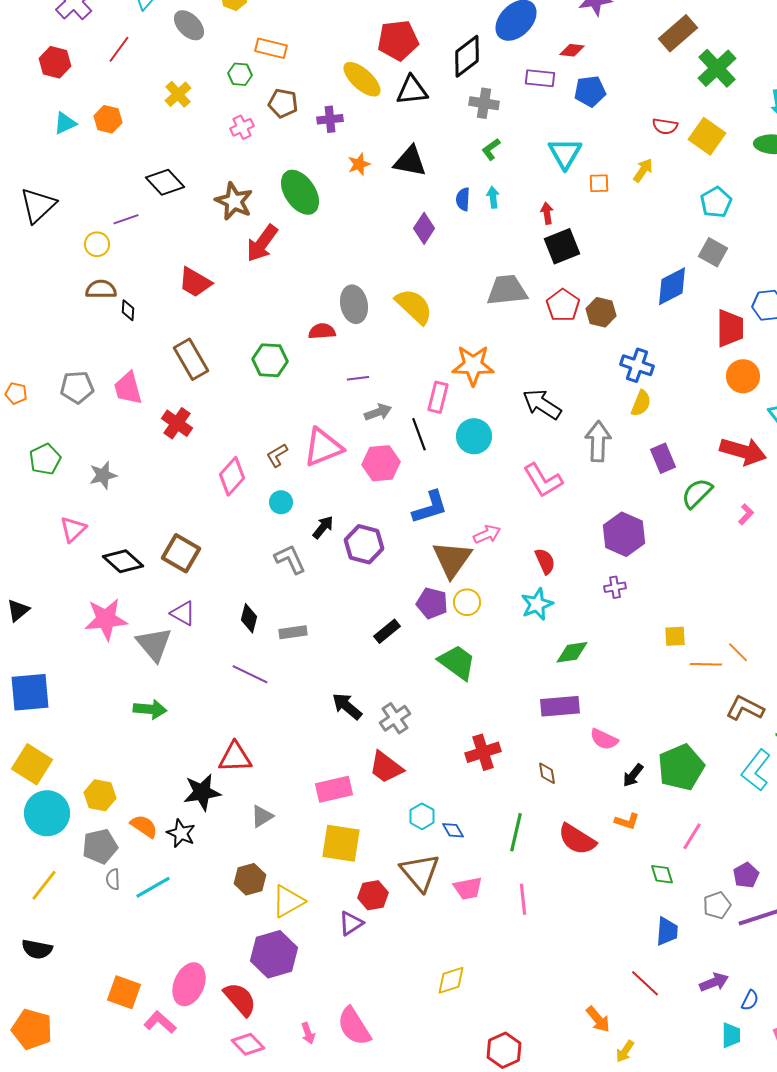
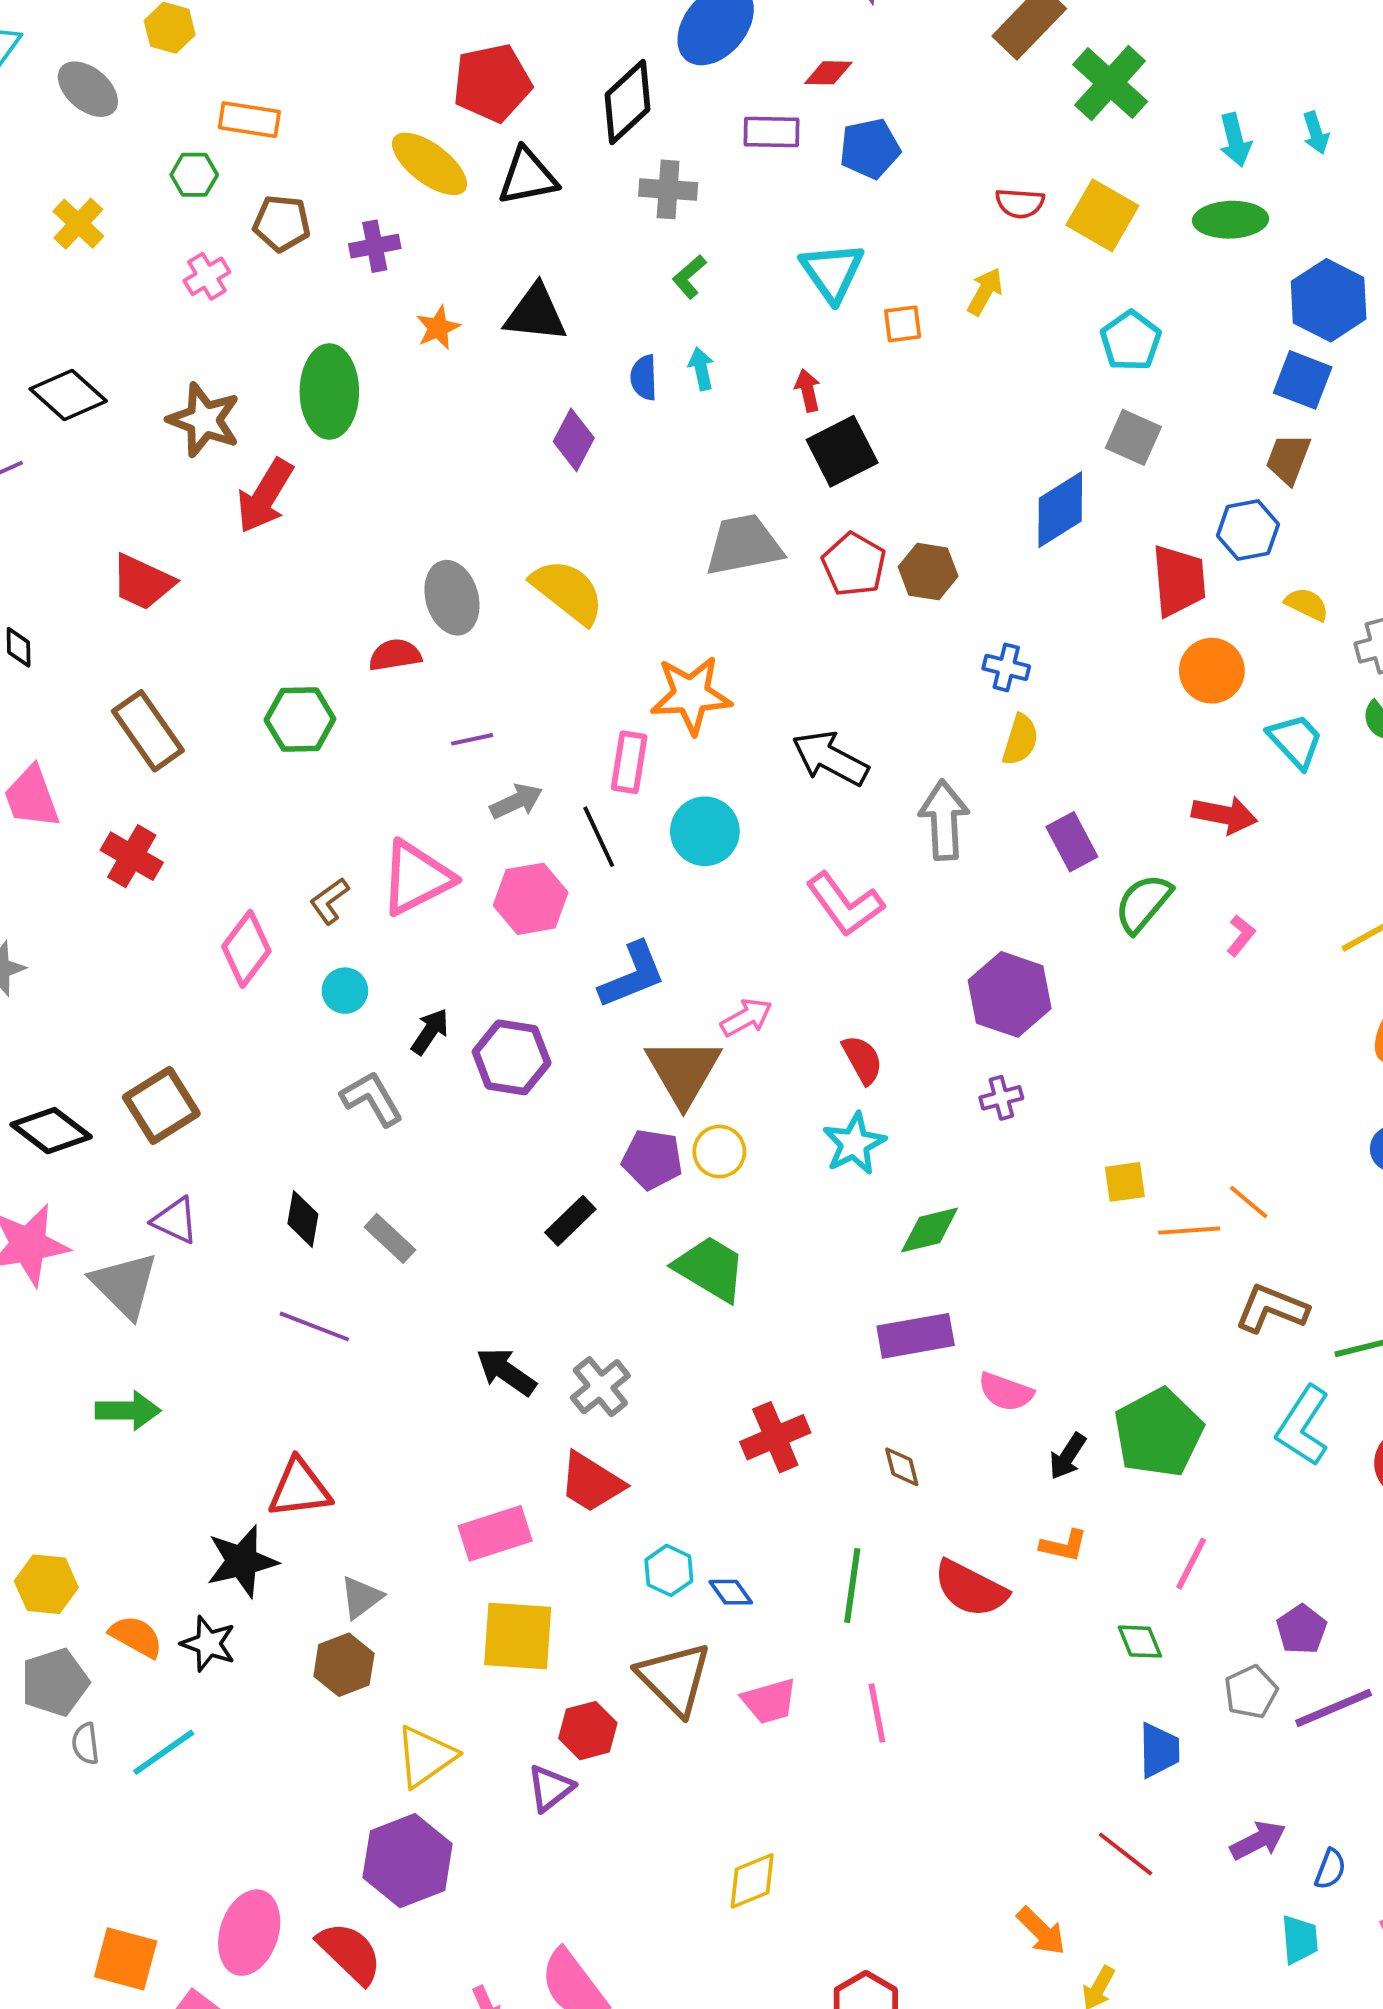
green ellipse: (300, 192) -> (329, 392), turned 39
blue cross: (637, 365) -> (1006, 667), size x0.7
red arrow: (743, 451) -> (1224, 815), size x0.7
brown square: (181, 553) -> (161, 1105), turned 33
gray rectangle: (293, 632) -> (390, 1238), turned 56
brown hexagon: (250, 879) -> (344, 1665), moved

